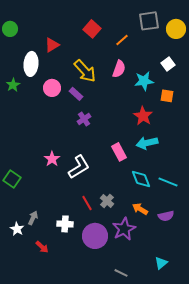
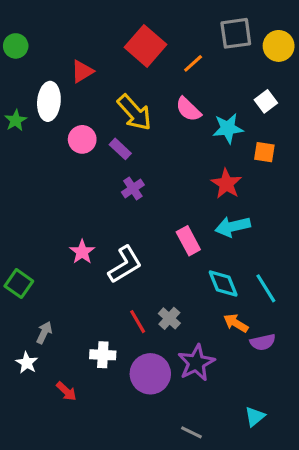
red square: (92, 29) -> (146, 46), size x1.4
pink semicircle: (119, 69) -> (188, 109), turned 114
green star: (13, 85) -> (16, 120), moved
cyan line: (168, 182) -> (266, 288), turned 36
orange arrow: (140, 209) -> (236, 323), moved
gray arrow: (33, 218) -> (44, 333), moved

